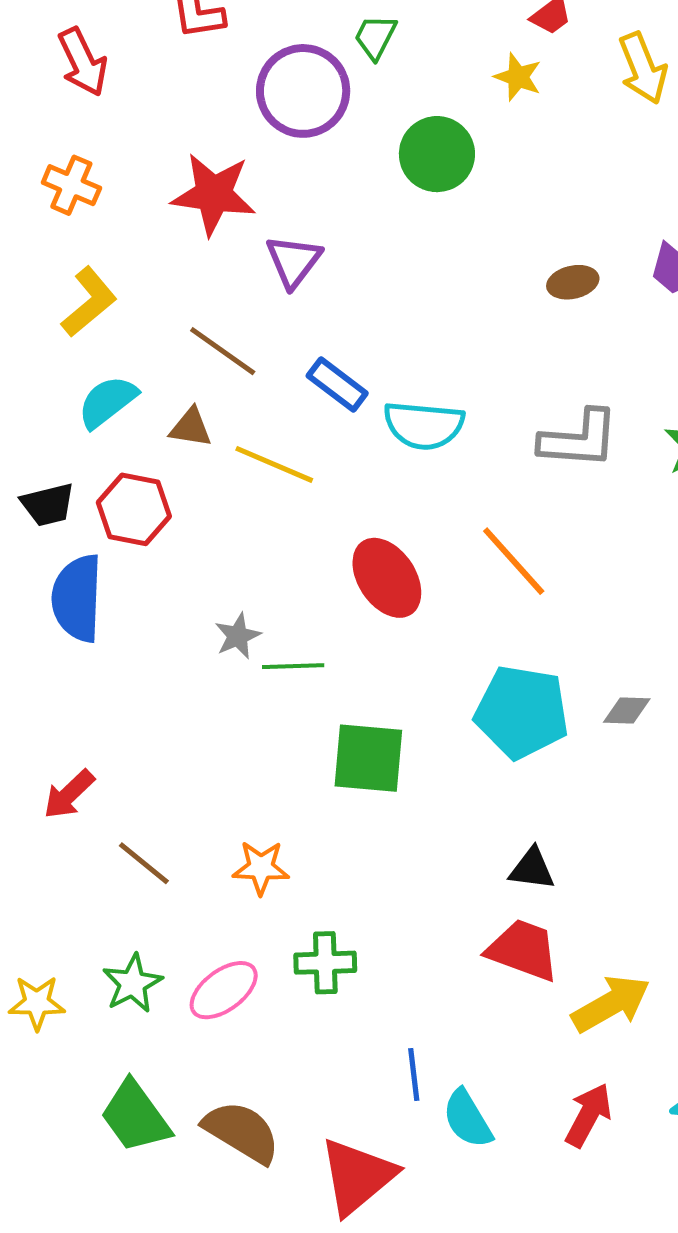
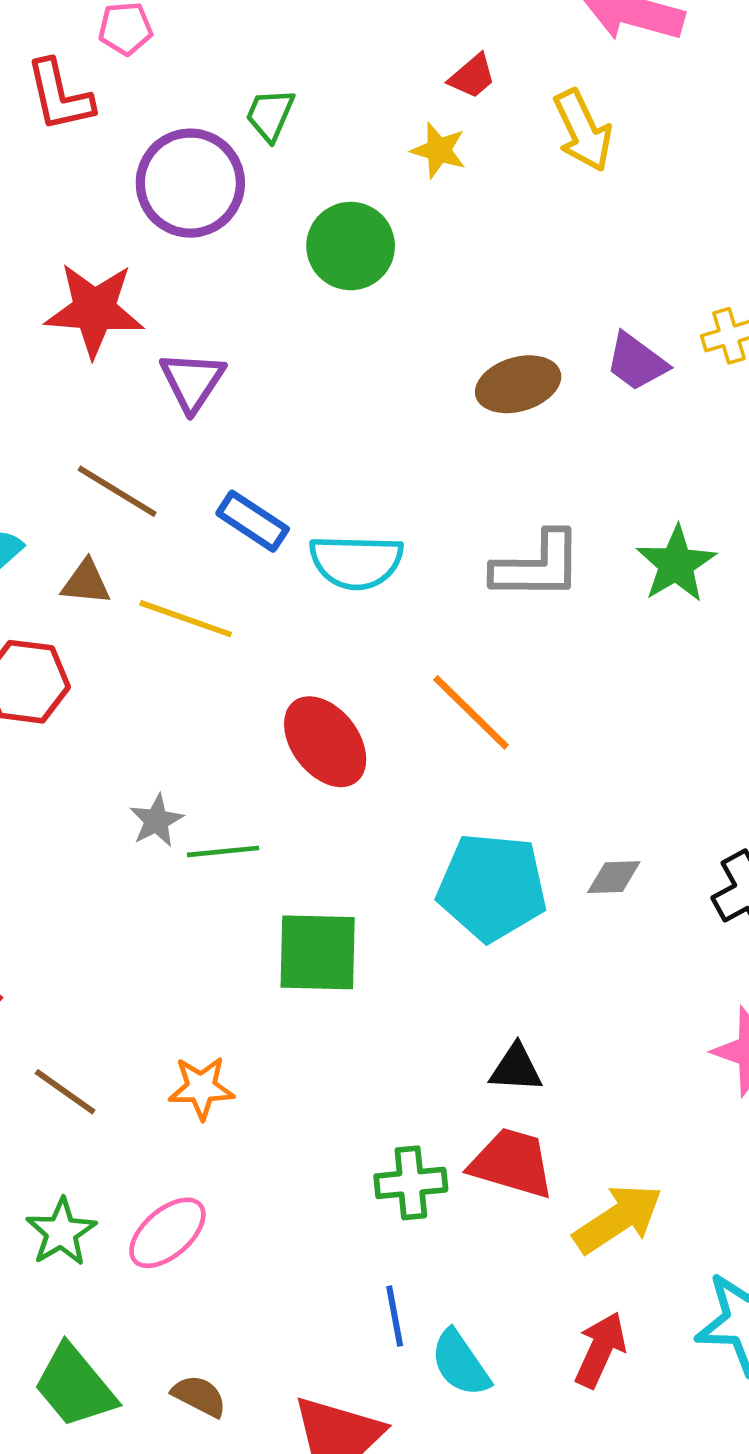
brown ellipse: (573, 282) -> (518, 384), size x1.4
green cross: (325, 963) -> (411, 1183), moved
brown semicircle: (242, 1132) -> (199, 1396), size x0.6

